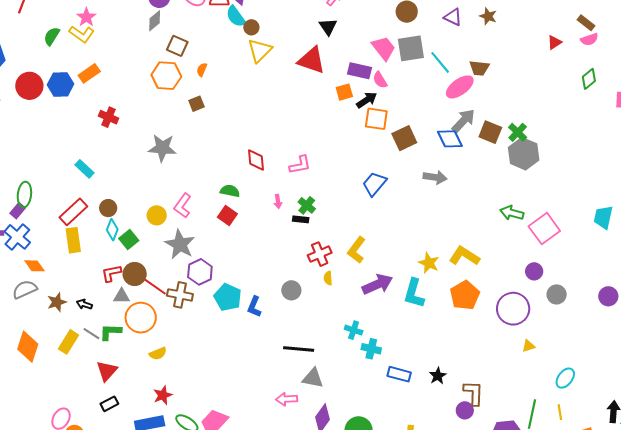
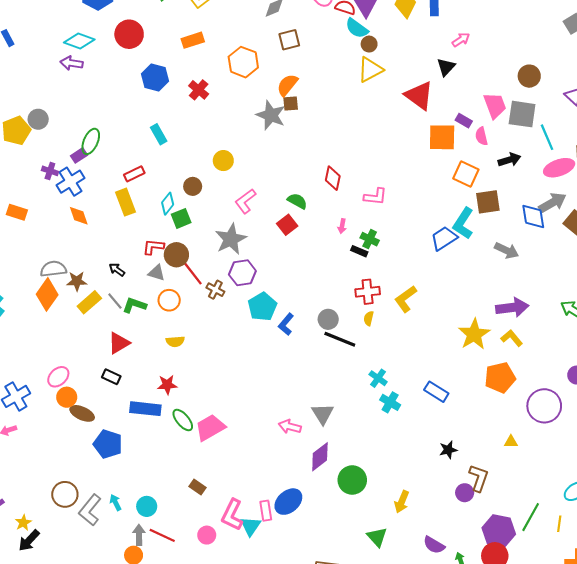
cyan semicircle: (236, 16) -> (357, 28), turned -35
brown square: (177, 46) -> (289, 40), turned 35
orange semicircle: (202, 70) -> (287, 85), moved, size x1.6
purple rectangle: (359, 71) -> (464, 121), size x0.7
orange hexagon: (166, 76) -> (243, 62), moved
blue hexagon: (61, 84) -> (155, 78), moved
orange square: (344, 92) -> (442, 137), size x1.6
black arrow: (367, 100) -> (509, 160), moved
gray star: (162, 148) -> (271, 115), moved
green cross: (307, 205) -> (370, 239), turned -30
brown circle: (108, 208) -> (193, 186), moved
red rectangle: (73, 212) -> (134, 174), size x0.7
yellow circle: (157, 215) -> (223, 161), moved
yellow rectangle: (73, 240) -> (125, 202), turned -30
yellow L-shape: (464, 256) -> (512, 338), size x0.7
yellow star: (429, 263) -> (474, 334), size x1.4
purple arrow: (377, 284) -> (512, 307), moved
gray semicircle: (25, 289) -> (53, 269), moved
cyan L-shape: (414, 293) -> (463, 223), moved
brown cross: (180, 295) -> (215, 290), size x0.7
brown star: (57, 302) -> (77, 281), moved
orange circle: (141, 318) -> (169, 300), size x0.7
yellow triangle: (528, 346) -> (511, 442), moved
black line: (299, 349) -> (340, 339), moved
blue rectangle: (399, 374) -> (436, 392), moved
gray triangle: (313, 378) -> (323, 414), turned 30
black rectangle: (109, 404) -> (111, 377), turned 36

